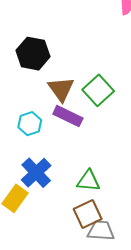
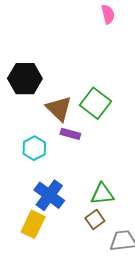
purple rectangle: (68, 116) -> (70, 134), size x0.7
brown square: (88, 214) -> (95, 219), moved, size x0.7

